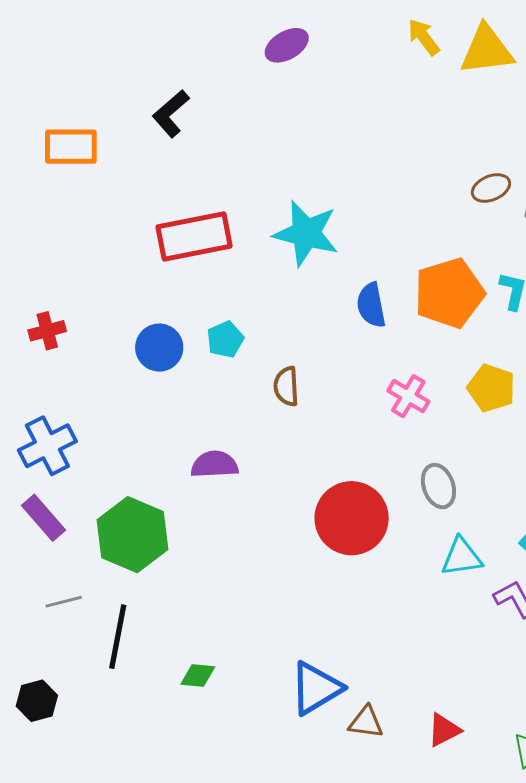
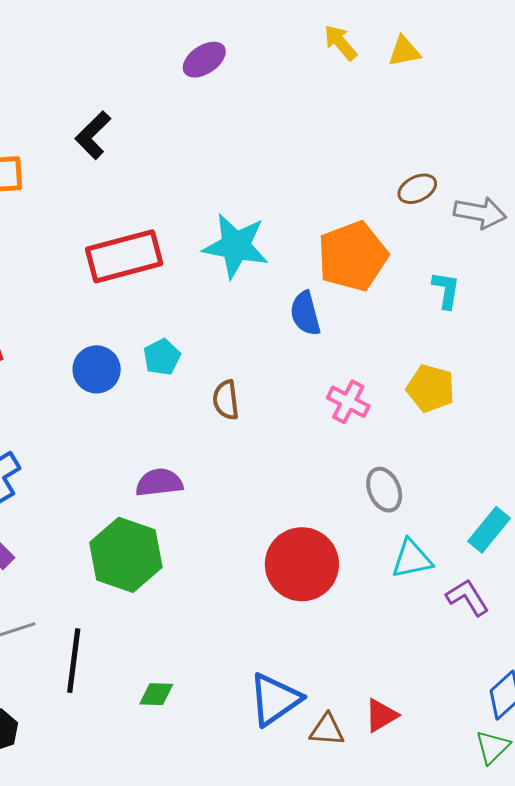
yellow triangle: (487, 50) -> (404, 51), size x0.6
orange pentagon: (449, 293) -> (353, 256), moved
red circle: (352, 518) -> (302, 564), moved
green hexagon: (133, 535) -> (126, 555), moved
red triangle: (444, 730) -> (381, 715), moved

